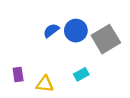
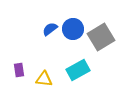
cyan rectangle: (81, 74) -> (78, 70), size x1.6

